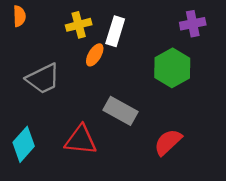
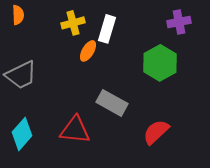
gray trapezoid: (43, 79) -> (21, 75), moved

